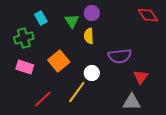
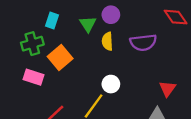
cyan rectangle: (41, 18) -> (52, 21), turned 48
purple semicircle: (120, 56) -> (143, 42), moved
orange square: (59, 61) -> (60, 57), moved

